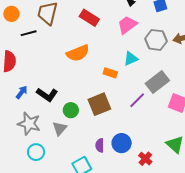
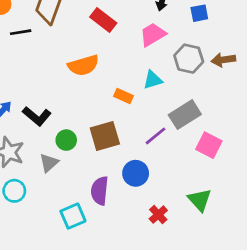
blue circle: (122, 143) -> (136, 173), moved
purple semicircle: (100, 145) -> (100, 191), size x1.5

